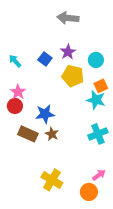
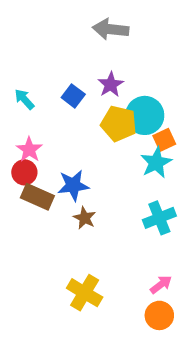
cyan circle: (96, 60) -> (145, 115), moved, size x1.5
cyan star: (96, 100) -> (156, 163), turned 30
brown rectangle: (28, 134) -> (37, 197), moved
orange circle: (89, 192) -> (159, 315), moved

